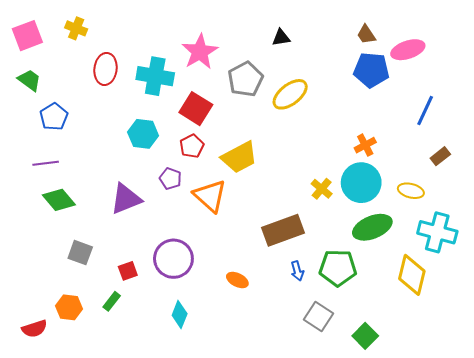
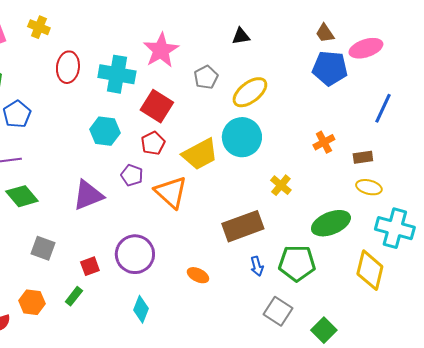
gray pentagon: (246, 79) -> (206, 77), size x0.7
brown rectangle: (440, 156) -> (363, 157), moved, turned 30
cyan circle: (361, 183) -> (242, 137), moved

